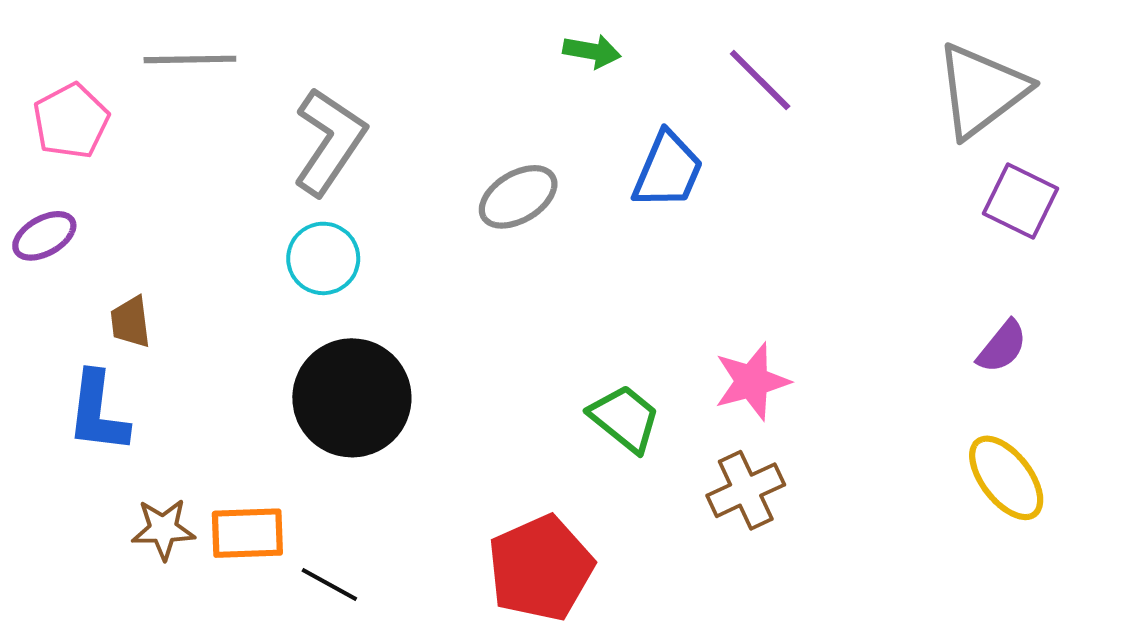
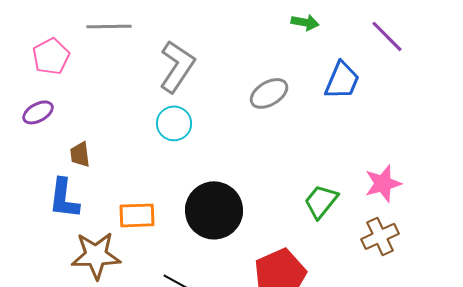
black circle: (352, 398) -> (214, 210), moved
green trapezoid: (625, 418) -> (321, 201), turned -90
brown star: (163, 529) -> (96, 255), size x1.6
orange rectangle: (247, 533) -> (137, 215), moved

